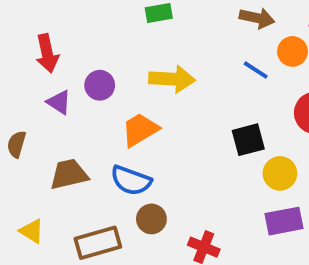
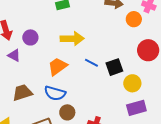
blue line: (256, 70) -> (91, 63), moved
purple circle: (100, 85) -> (30, 37), moved

